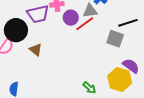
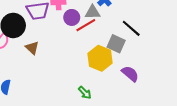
black line: (128, 23) -> (131, 28), turned 54
yellow hexagon: (120, 80) -> (100, 58), moved

